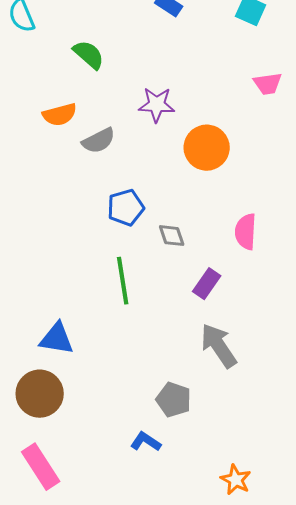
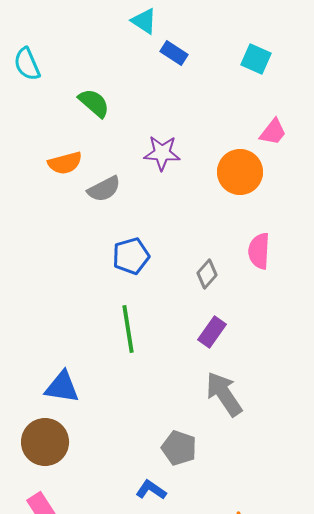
pink trapezoid: (268, 84) -> (273, 132), turned -44
orange circle: (207, 148) -> (240, 172), moved
pink semicircle: (246, 232) -> (259, 251), moved
gray diamond: (172, 236) -> (207, 274), moved, turned 60

